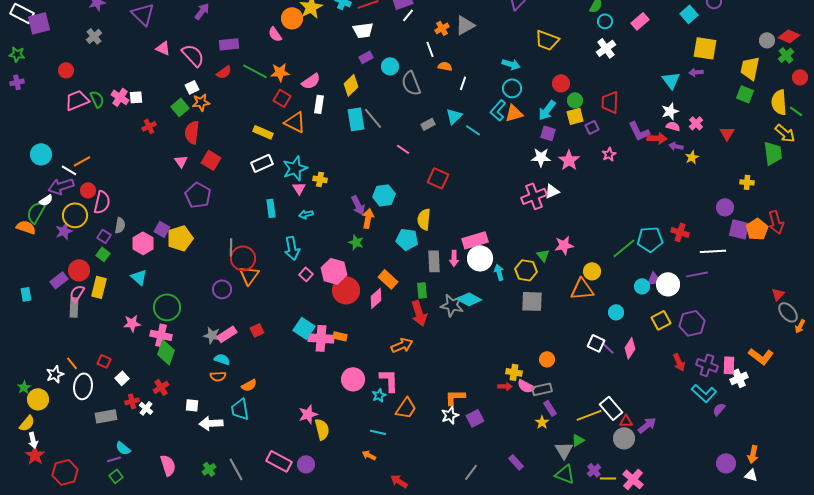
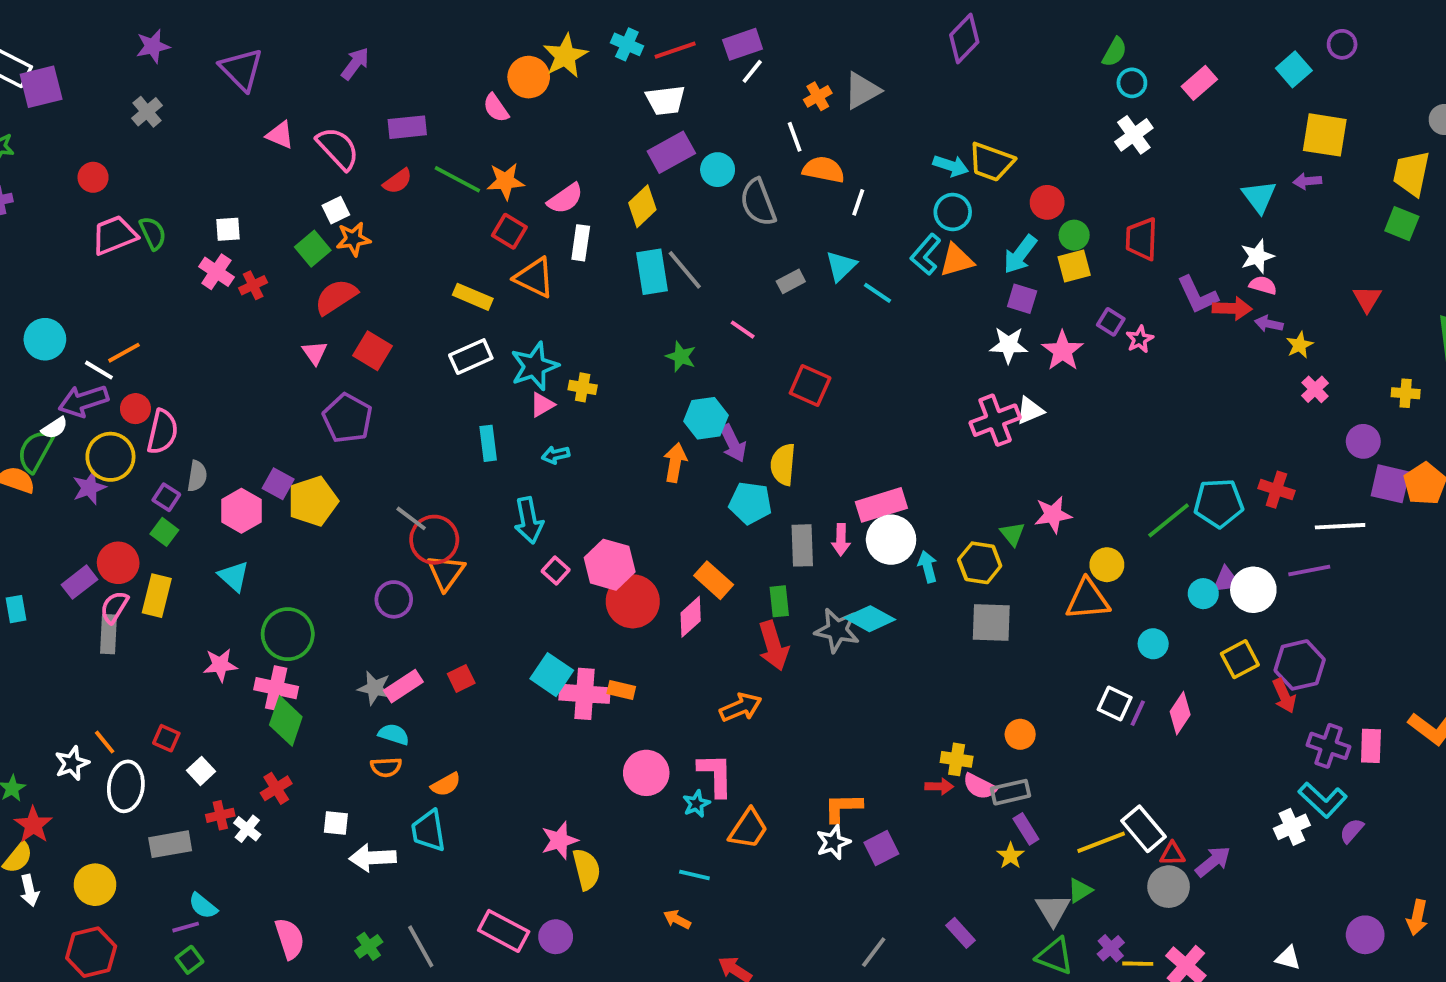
yellow trapezoid: (547, 40) -> (991, 162), moved
purple rectangle: (366, 57) -> (671, 152), size x1.6
orange semicircle: (445, 66) -> (824, 170), size x1.5
pink cross: (120, 97) -> (216, 272), moved
pink cross: (696, 123) -> (1315, 389), moved
purple square: (592, 127) -> (1111, 322), moved, turned -32
red semicircle: (192, 132) -> (336, 297), turned 50
pink triangle: (299, 188) -> (542, 405), turned 32
purple arrow: (358, 205) -> (733, 443), moved
green star: (356, 242) -> (681, 357), moved
gray line: (231, 247) -> (411, 518), turned -54
purple line: (608, 348) -> (1138, 713), turned 72
red arrow: (679, 362) -> (1284, 696), moved
white cross: (739, 378) -> (1292, 827), moved
yellow circle: (38, 399) -> (95, 885), moved
red star: (35, 455) -> (33, 825), moved
white triangle: (751, 475) -> (1288, 958), moved

